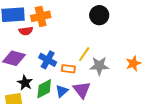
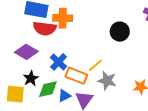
red semicircle: (26, 31) -> (45, 28), size x1.6
orange rectangle: (68, 69) -> (76, 76), size x1.5

